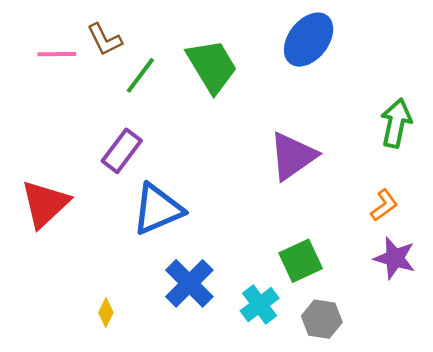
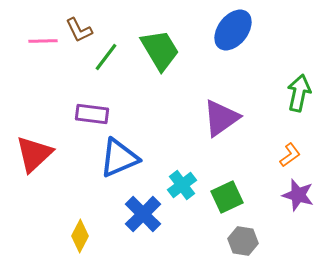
purple rectangle: (122, 151) -> (92, 114), turned 60
cyan cross: (260, 305) -> (182, 185), moved
yellow diamond: (106, 312) -> (80, 236), size x1.5

